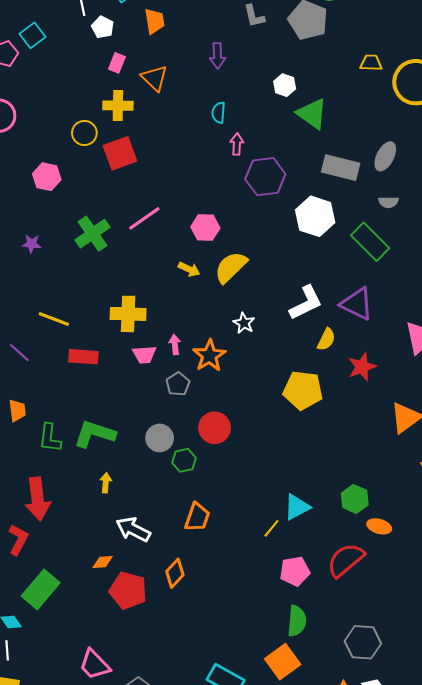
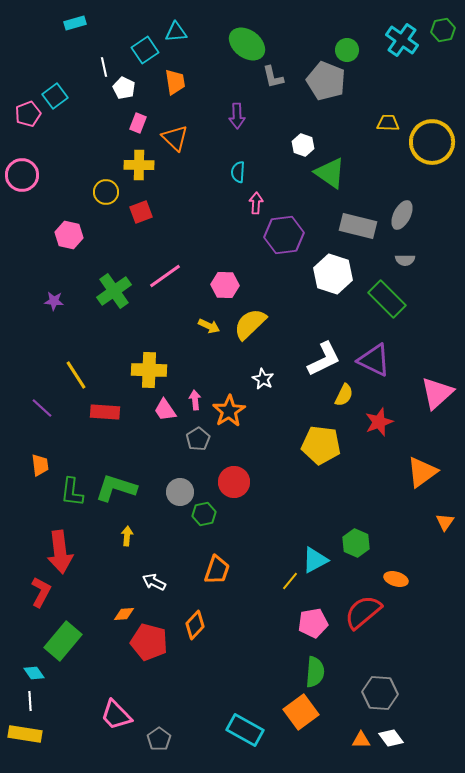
red square: (120, 153) -> (141, 212), size x0.7
yellow line: (54, 319) -> (76, 375), turned 36
pink trapezoid: (144, 355) -> (165, 410), turned 60
green hexagon: (355, 499) -> (356, 543), moved
white arrow: (133, 529) -> (154, 582), size x0.7

